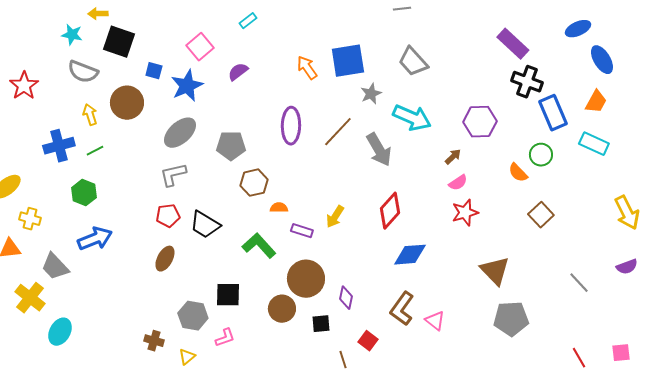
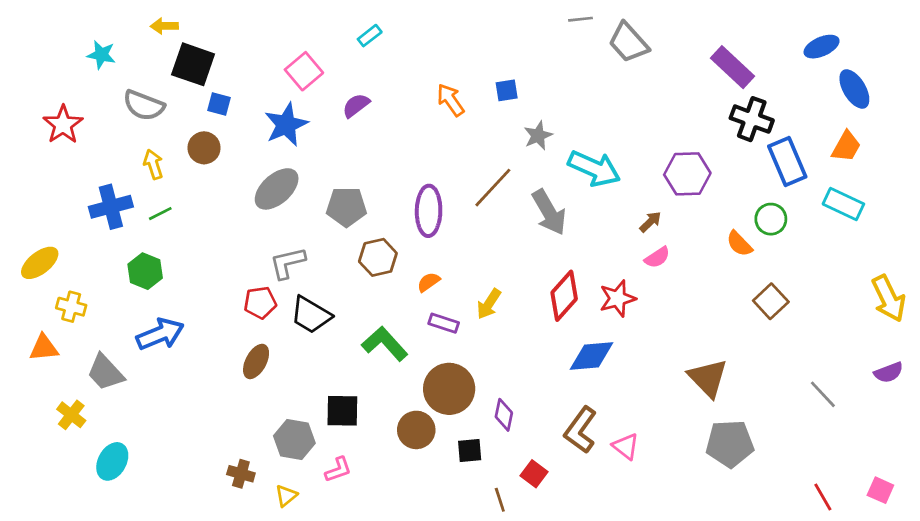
cyan star: (72, 35) -> (101, 55), moved
blue square: (348, 61) -> (507, 90), size x0.5
gray trapezoid: (413, 62) -> (628, 42), moved
blue square: (154, 71) -> (219, 104), moved
brown circle: (127, 103) -> (204, 148), size x0.7
purple ellipse: (291, 126) -> (429, 211), moved
gray L-shape: (173, 175) -> (288, 263), moved
orange semicircle: (279, 208) -> (429, 282), moved, turned -36
red star: (465, 213) -> (618, 298), moved
yellow cross: (30, 298) -> (71, 415), size x0.7
pink square: (621, 353) -> (880, 490), turned 30

